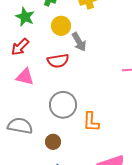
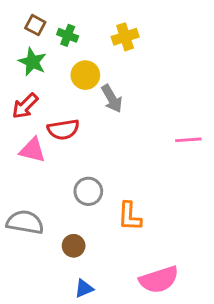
red semicircle: (58, 61) -> (63, 130), moved
gray circle: (63, 105) -> (88, 191), size x0.7

